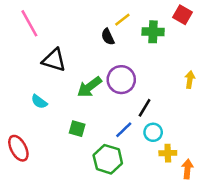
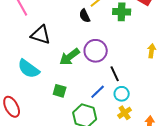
cyan semicircle: (39, 102) -> (29, 69), size x1.6
black line: (145, 108) -> (115, 74), turned -56
yellow cross: (168, 153) -> (125, 113), moved, turned -32

